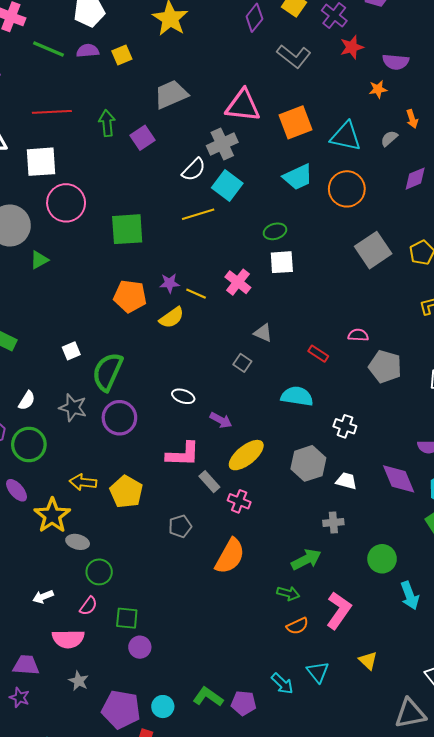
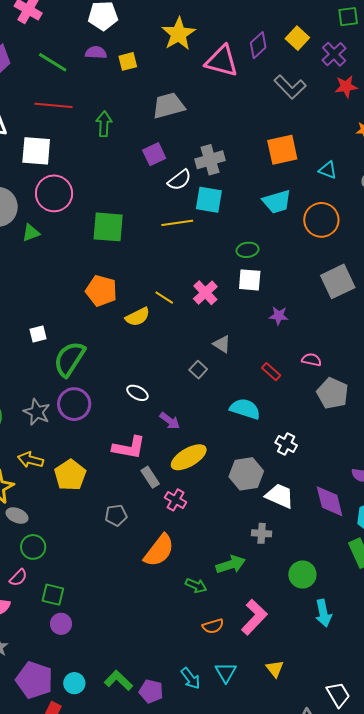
green line: (48, 49) -> (53, 62), moved
pink triangle: (243, 106) -> (222, 61), moved
cyan triangle: (346, 136) -> (328, 170), size x0.6
purple square: (142, 138) -> (154, 154), moved
cyan square: (227, 185) -> (209, 200), turned -36
green triangle: (39, 260) -> (31, 233), moved
purple star: (170, 283) -> (279, 316), moved
gray star: (73, 408) -> (37, 412), moved
white trapezoid: (346, 481) -> (280, 496), size x1.4
green arrow: (288, 593) -> (196, 586), moved

